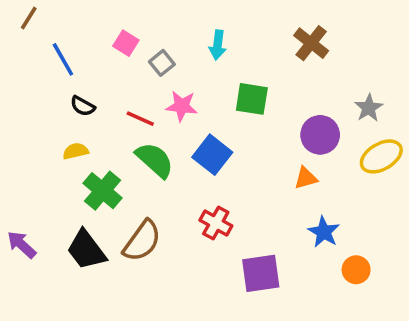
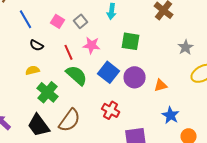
pink square: (126, 43) -> (58, 21), moved
gray star: (369, 108) -> (186, 47), moved
red line: (140, 119) -> (69, 52), turned 42
purple circle: (320, 135) -> (135, 77), moved

